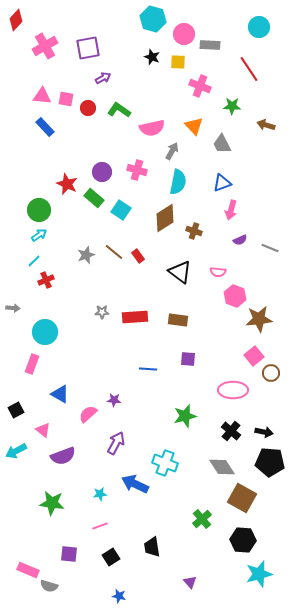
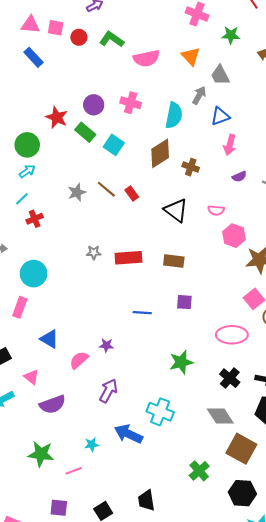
gray arrow: (172, 151) -> (199, 95), moved
pink line: (100, 526) -> (74, 471), moved

